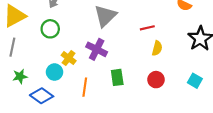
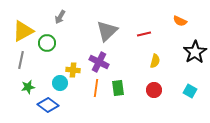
red line: (147, 28) -> (144, 34), moved
green circle: (50, 29) -> (47, 43), moved
yellow cross: (69, 58) -> (73, 70), turned -32
orange line: (85, 87) -> (96, 88), moved

